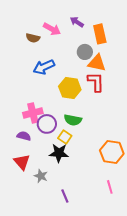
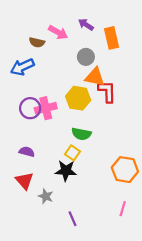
gray circle: (85, 52) -> (86, 57), moved
orange triangle: (97, 63) -> (95, 77), moved
blue arrow: (44, 67) -> (22, 67), moved
pink cross: (33, 113) -> (46, 108), moved
purple circle: (47, 124) -> (30, 108), moved
pink line: (110, 187) -> (123, 209), turned 32

